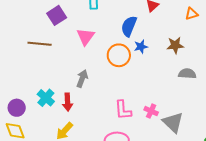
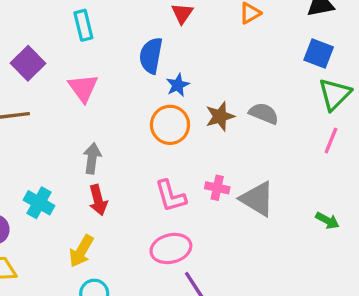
brown star: (175, 45) -> (220, 116), moved
orange circle: (119, 55) -> (170, 125), moved
gray semicircle: (187, 74) -> (264, 113), turned 30
red arrow: (68, 102) -> (98, 200), moved

